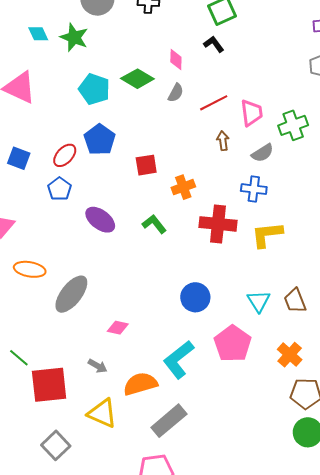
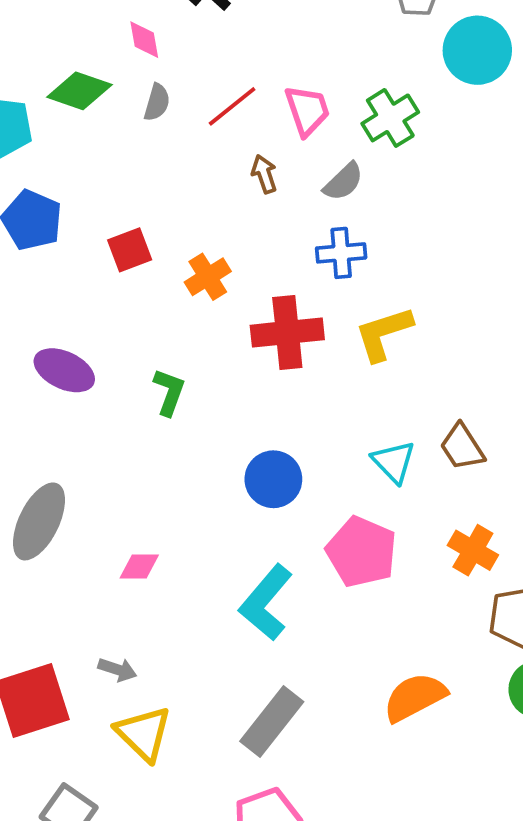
green L-shape: (154, 224) -> (169, 392), moved, turned 70
gray arrow: (98, 366) -> (117, 669), moved
orange semicircle: (140, 384) -> (415, 697), moved
yellow triangle: (102, 413) -> (144, 734), turned 32

